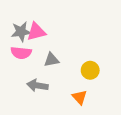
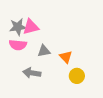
yellow circle: (90, 70) -> (77, 76), moved
orange triangle: (80, 97) -> (66, 57), moved

